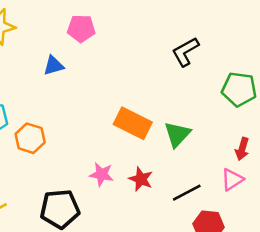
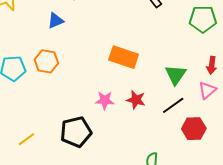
green triangle: (177, 134) -> (176, 75), moved
orange hexagon: (30, 138) -> (46, 61), moved

